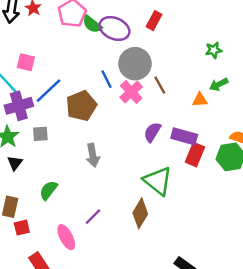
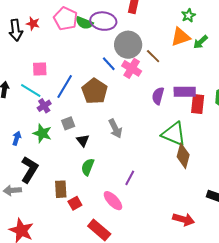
orange triangle: (200, 100) -> (181, 37), moved, size x1.5
purple cross: (19, 106) -> (44, 106), size x0.6
black triangle: (15, 163) -> (83, 140), moved
brown diamond: (140, 213) -> (183, 156), moved

